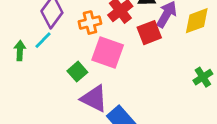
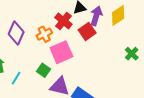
cyan line: (43, 40) -> (16, 78), moved
pink square: (108, 53) -> (61, 52), turned -30

